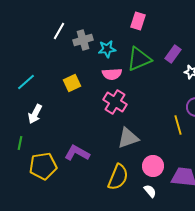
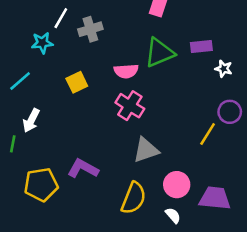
cyan star: (107, 49) -> (42, 43), moved
purple rectangle: (173, 54) -> (201, 46), turned 48
yellow line: (178, 125) -> (208, 134), turned 48
green line: (20, 143) -> (13, 144), moved

